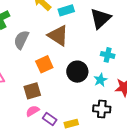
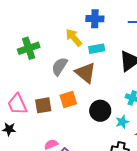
gray semicircle: (21, 40) -> (60, 66), moved
brown square: (32, 91) -> (43, 105), moved

